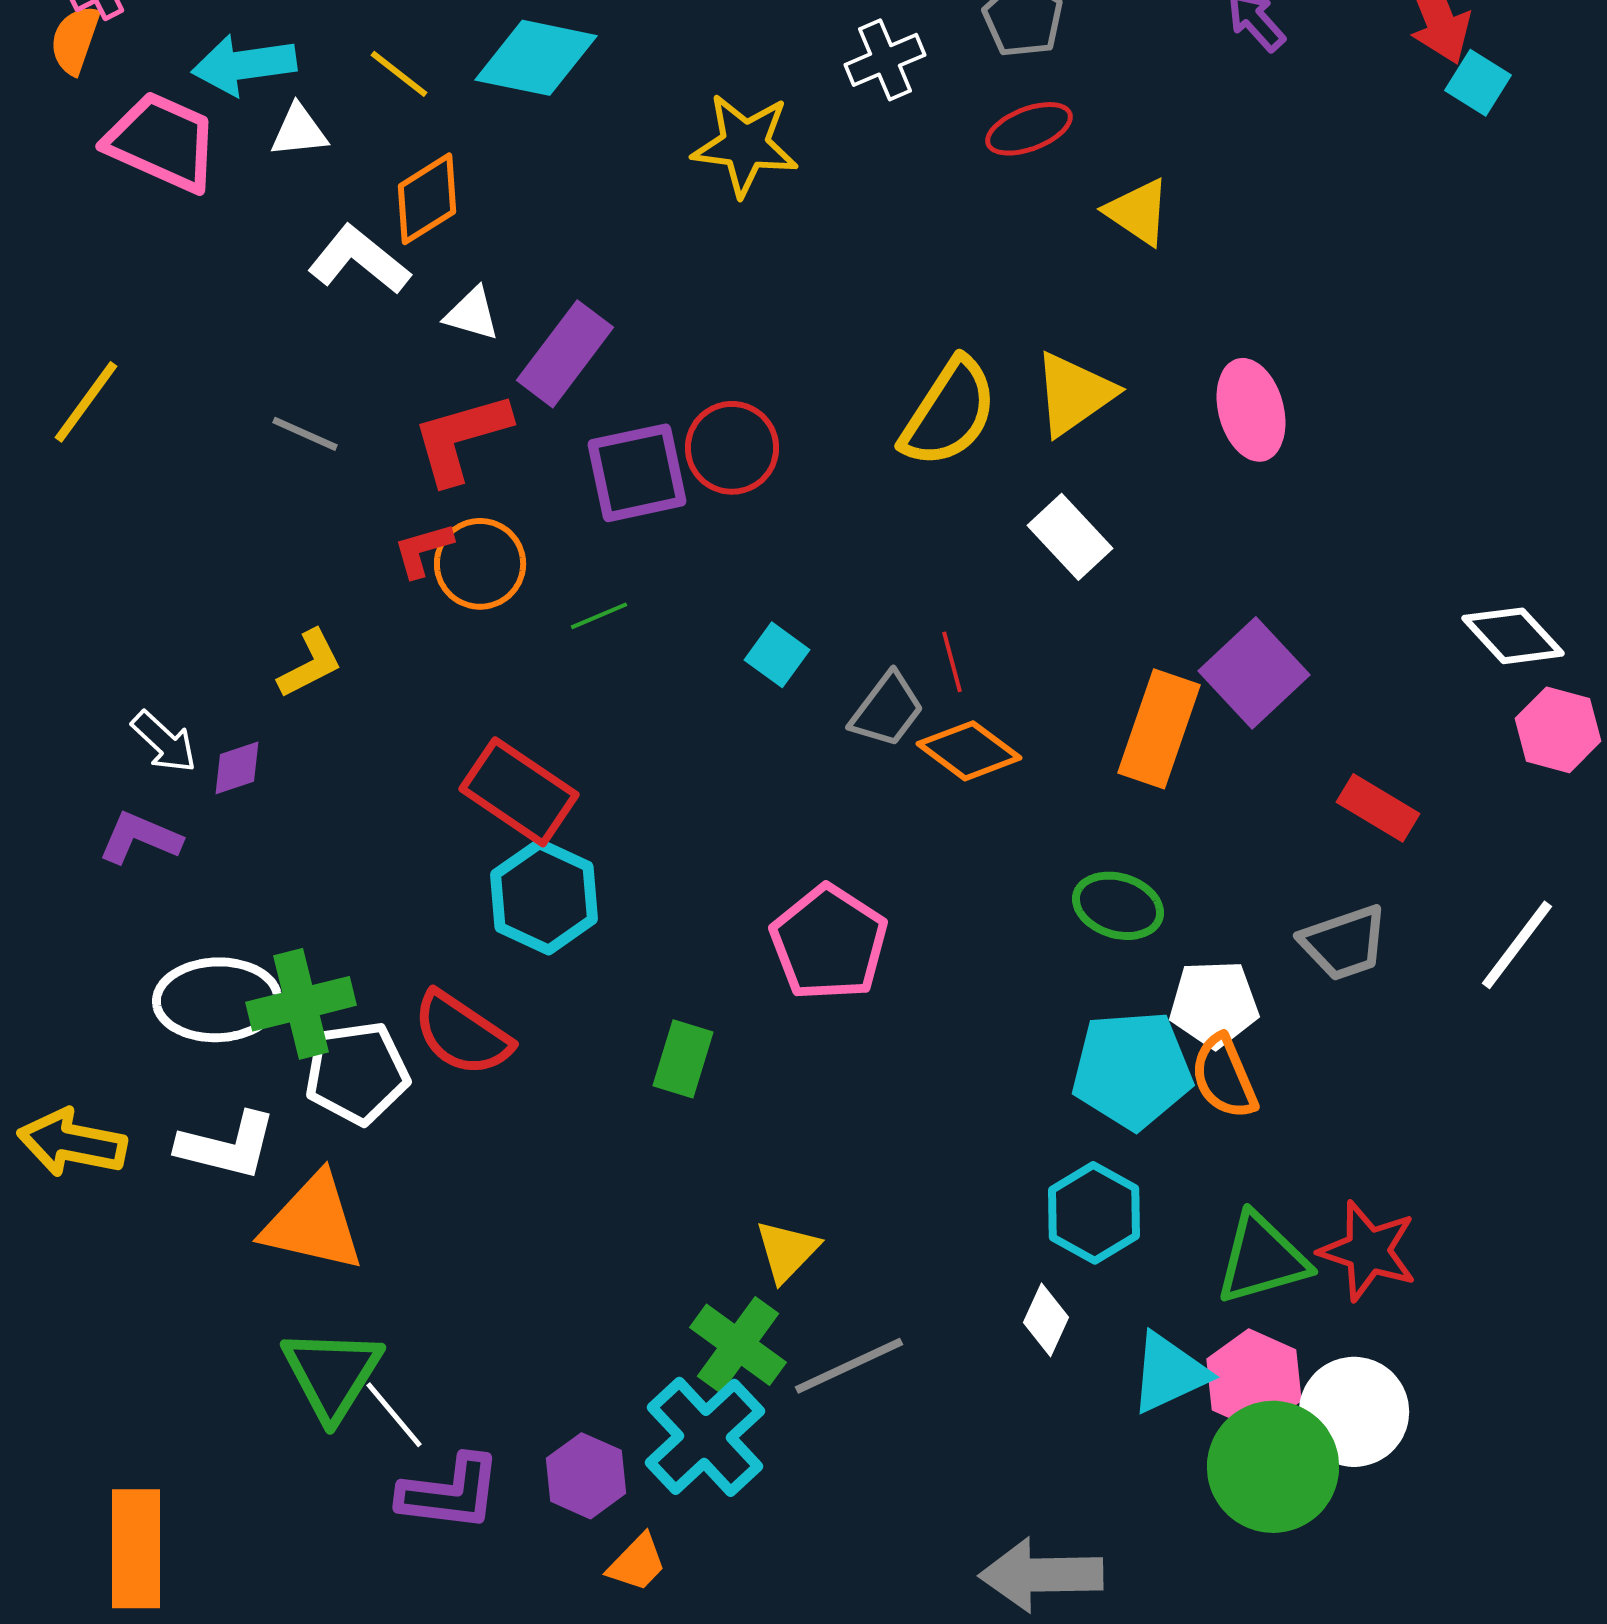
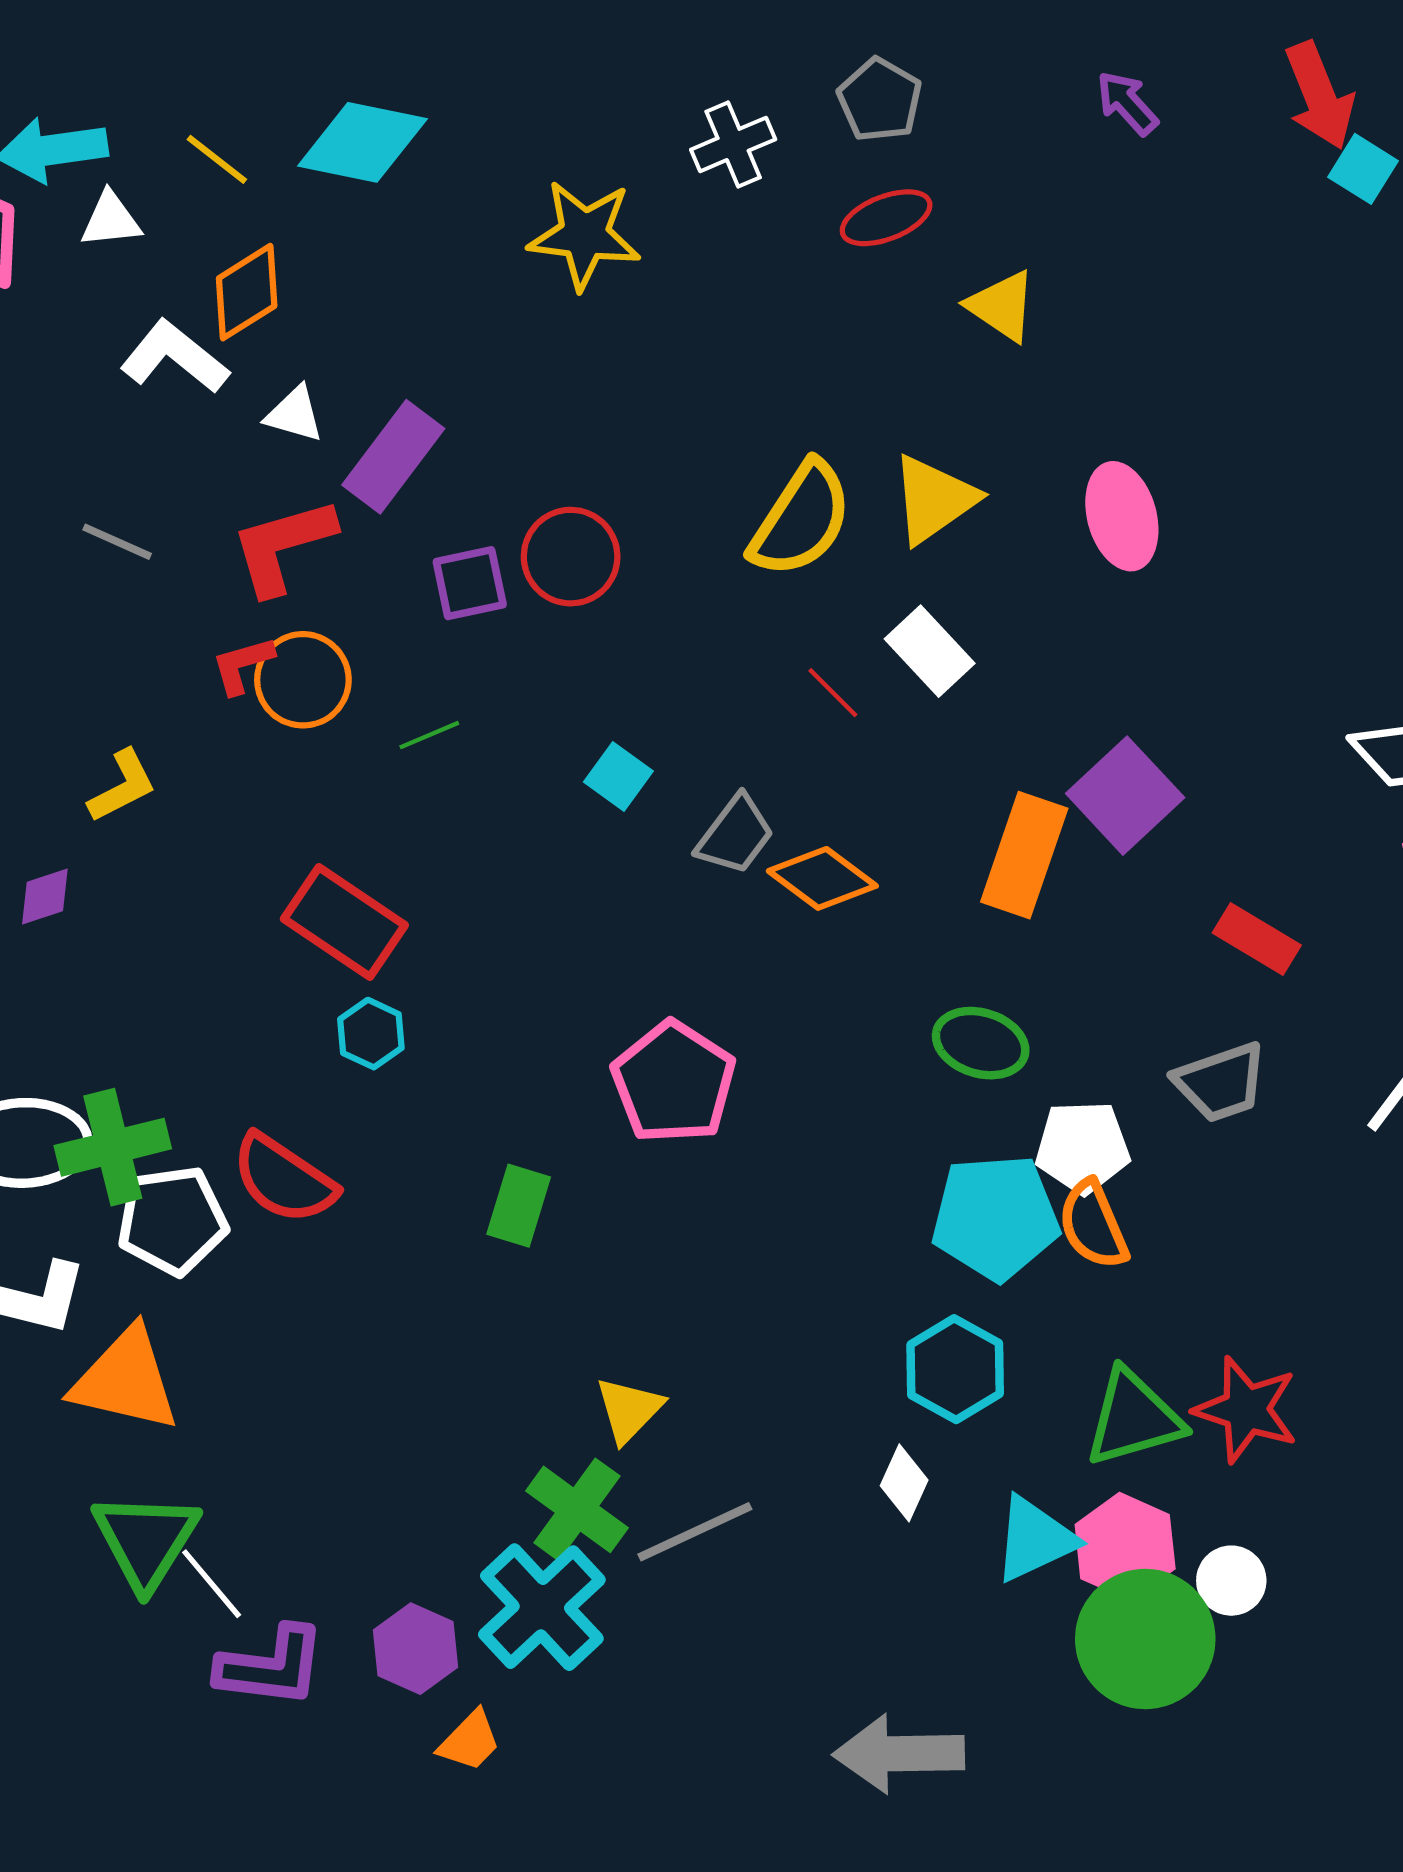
purple square: (637, 473) -> (470, 583), size x0.7
red line: (952, 662) -> (833, 693), moved, turned -30
cyan hexagon: (544, 897) -> (371, 1034), size x0.6
white circle: (1354, 1412) -> (1231, 1581), size x0.6

